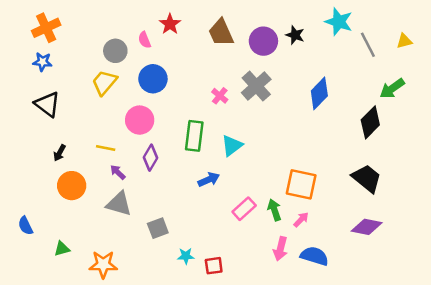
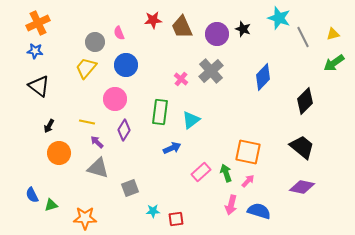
red star: (170, 24) -> (153, 20), moved, turned 30
green arrow: (392, 88) -> (334, 63), moved
blue semicircle: (25, 226) -> (32, 195), moved

